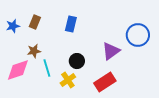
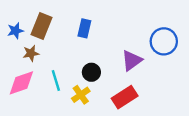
brown rectangle: (35, 22) -> (42, 26), size x1.5
brown star: (34, 51) -> (31, 53), moved

